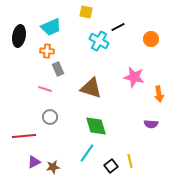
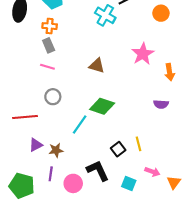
gray rectangle: (58, 69) -> (49, 45), moved
pink star: (134, 77) -> (143, 54), turned 30
brown triangle: (91, 88) -> (97, 66), size x0.7
green diamond: (96, 126) -> (102, 106), turned -55
cyan line: (87, 153) -> (80, 125), moved

